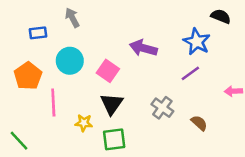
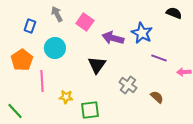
blue rectangle: (38, 33) -> (30, 26), turned -64
blue star: (197, 42) -> (142, 33), moved
pink square: (108, 71) -> (85, 22), moved
purple line: (190, 73) -> (159, 58), moved, turned 56
black triangle: (112, 104) -> (97, 65), moved

